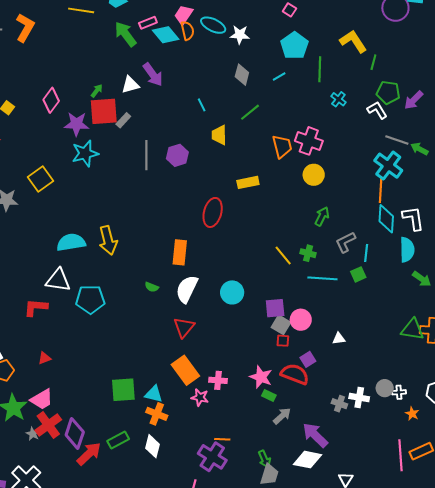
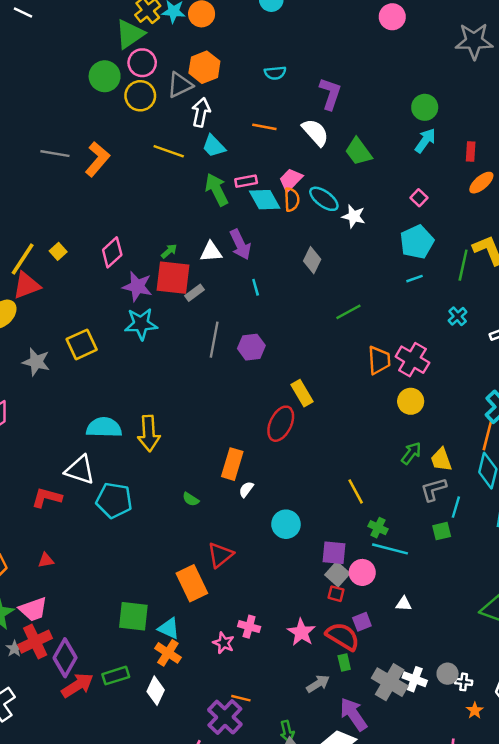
green line: (320, 69) -> (463, 265), moved
gray diamond: (242, 75) -> (312, 260), moved
cyan line: (279, 77) -> (414, 279), moved
cyan line: (202, 105) -> (256, 287), moved
yellow trapezoid: (219, 135) -> (441, 460), moved, turned -30
yellow rectangle: (248, 182) -> (302, 393), moved, turned 60
green cross: (308, 253) -> (378, 528), moved
cyan line: (322, 278) -> (390, 549), moved
white semicircle: (187, 289) -> (246, 489), moved, size x0.5
orange rectangle: (185, 370) -> (192, 583), moved
green rectangle: (269, 396) -> (344, 663), moved, turned 40
gray cross: (339, 404) -> (390, 682), size x1.8

